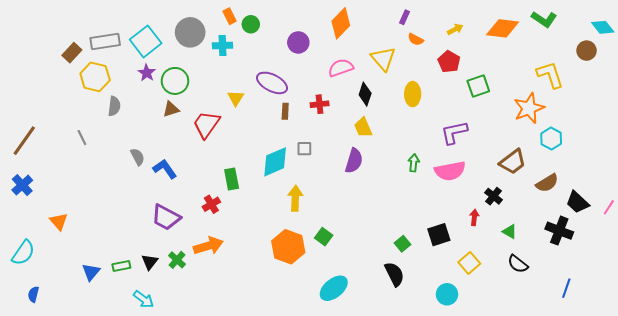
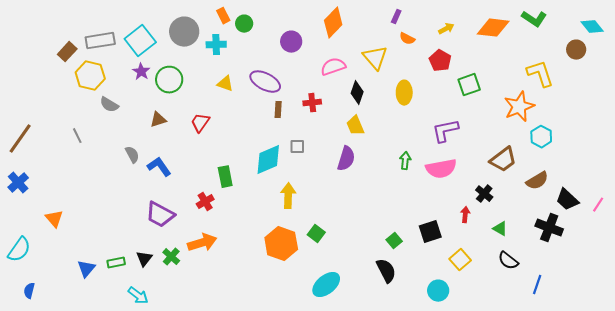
yellow triangle: (236, 98) -> (225, 84), moved, turned -42
gray semicircle: (114, 106) -> (109, 105), turned 114
brown triangle: (171, 109) -> (158, 120), moved
red trapezoid: (206, 124) -> (200, 123), size x0.7
blue line: (566, 288) -> (537, 285), moved

